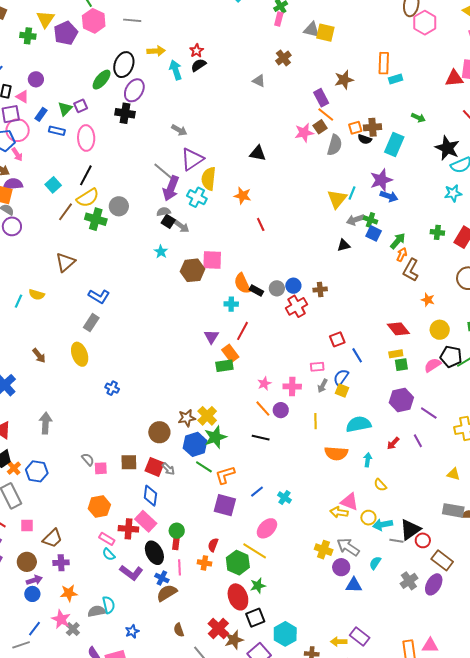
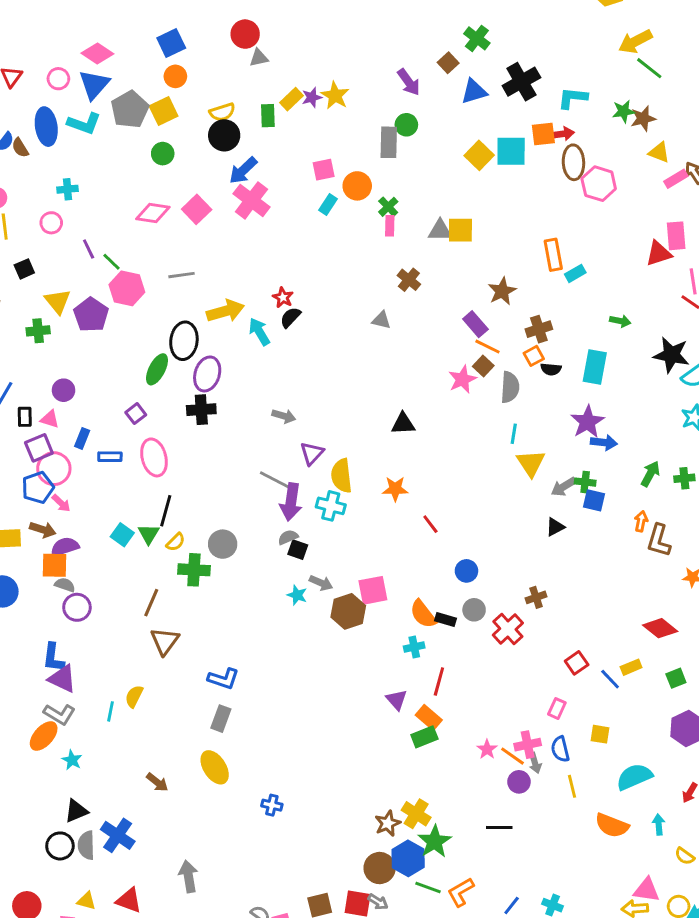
yellow arrow: (156, 51) -> (225, 311), size x1.4
green triangle: (65, 109) -> (149, 534), moved
brown cross: (373, 127) -> (539, 329), moved
purple triangle: (192, 159) -> (312, 453), size x0.7
cyan line: (352, 193) -> (514, 434), moved
yellow semicircle: (88, 198) -> (176, 542), size x0.6
brown line: (66, 212) -> (151, 603), moved
gray arrow: (182, 226) -> (321, 583), moved
green arrow: (398, 241) -> (650, 474), moved
blue circle: (293, 286) -> (466, 571), moved
yellow semicircle: (37, 295) -> (134, 696), turned 112
yellow rectangle: (396, 354) -> (631, 667), moved
pink rectangle: (317, 367) -> (557, 708), turned -48
blue semicircle: (341, 377) -> (560, 749), moved, turned -36
gray arrow: (323, 386) -> (535, 763), moved, turned -32
orange line: (263, 409) -> (512, 756), moved
brown circle: (159, 432) -> (380, 868), moved
orange semicircle: (336, 453) -> (612, 825), turned 30

